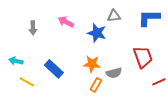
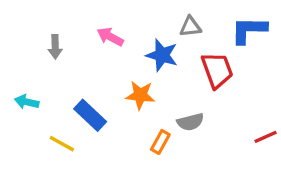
red trapezoid: (143, 57) -> (217, 70), moved
orange star: (92, 64) -> (140, 95), moved
yellow line: (27, 82) -> (62, 144), moved

